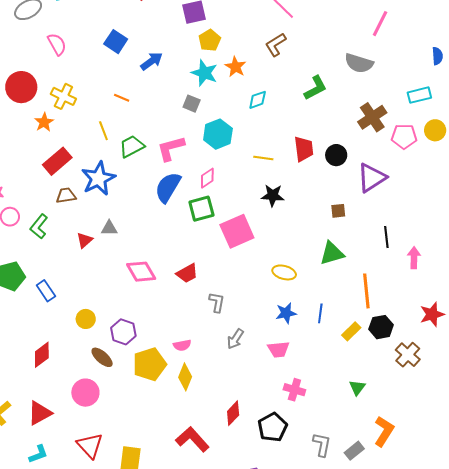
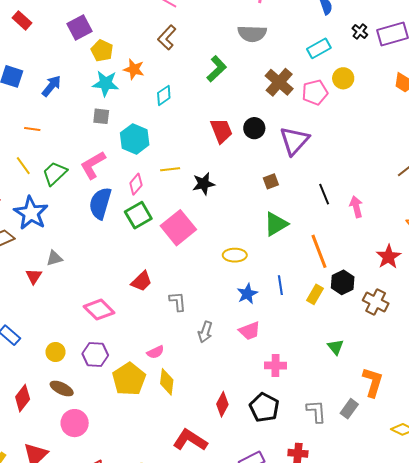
yellow line: (263, 158) -> (170, 169), moved
pink diamond: (141, 272) -> (99, 310), moved
brown ellipse: (102, 357) -> (62, 389), moved

